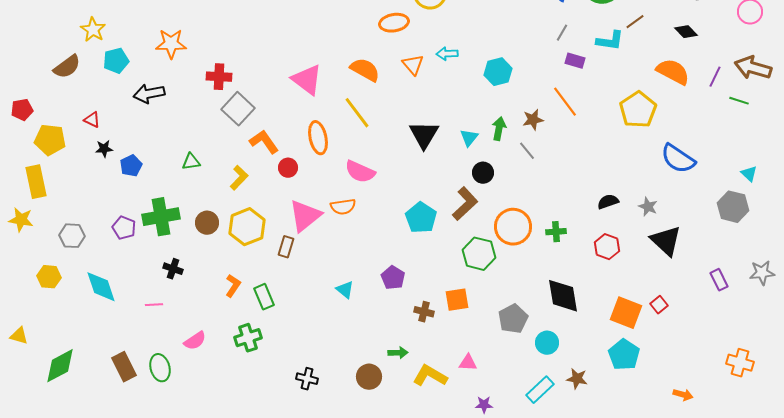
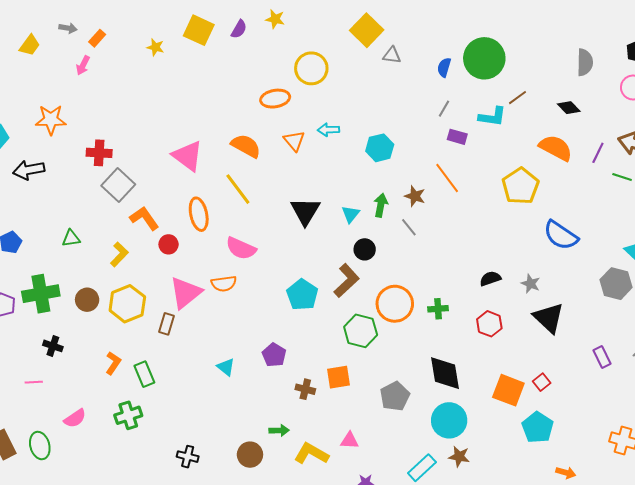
brown star: (533, 120) -> (415, 196), turned 30
cyan circle: (547, 343) -> (449, 420), moved, size x1.5
cyan pentagon: (624, 355) -> (538, 427), moved

